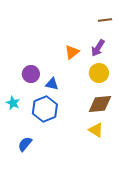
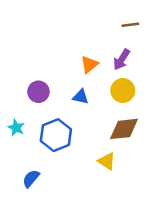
blue triangle: (52, 84) -> (81, 97), moved
yellow triangle: (96, 130) -> (107, 161), moved

